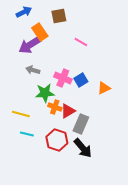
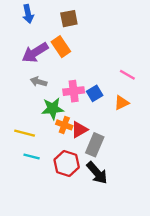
blue arrow: (24, 12) -> (28, 14), turned 105
orange rectangle: (40, 32) -> (61, 47), moved
pink line: (81, 42) -> (127, 75), moved
pink cross: (63, 78) -> (74, 91), turned -30

